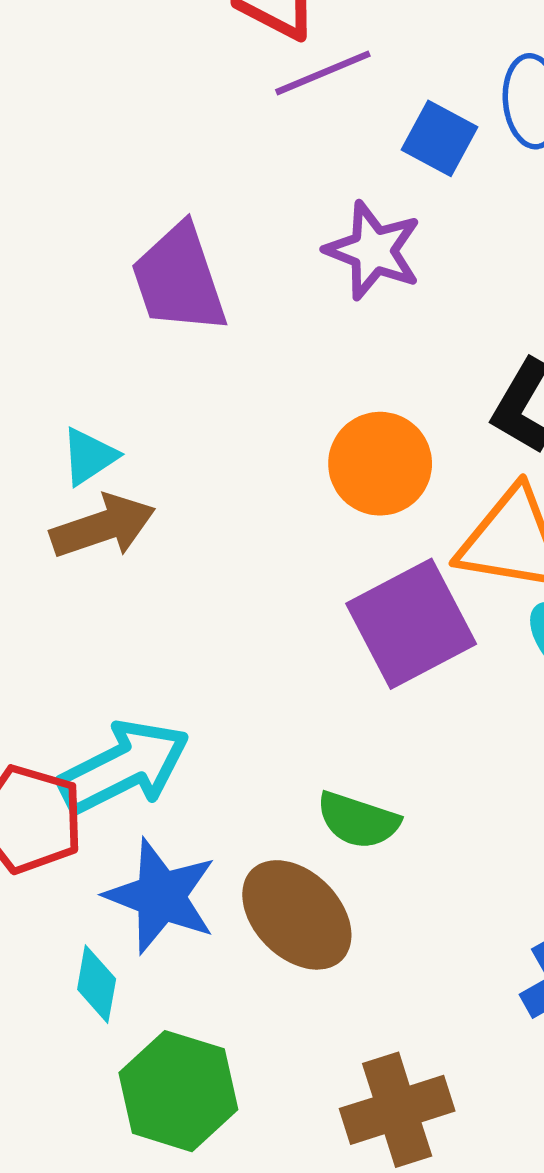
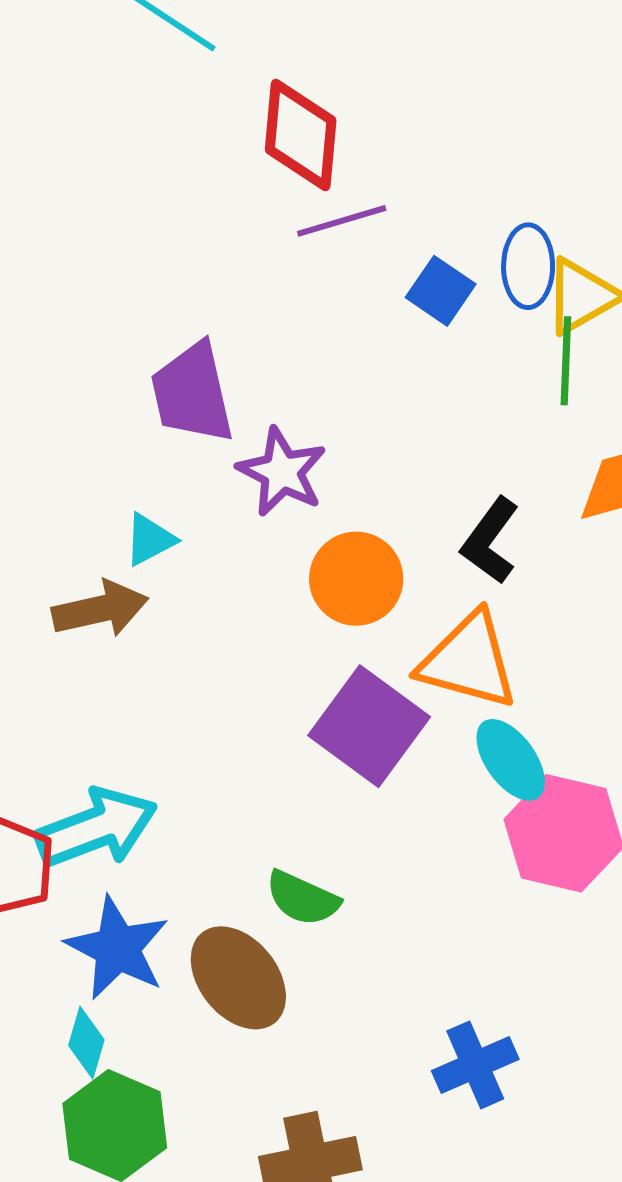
purple star: (373, 250) -> (282, 472), moved
cyan triangle: (89, 456) -> (150, 539), moved
purple square: (411, 624) -> (369, 726), turned -32
cyan diamond: (97, 984) -> (86, 1043), moved

